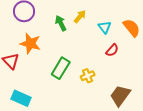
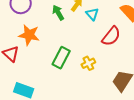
cyan triangle: (105, 27) -> (92, 14), moved
red semicircle: (112, 50) -> (111, 36), size x1.5

